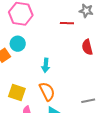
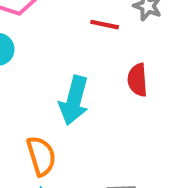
cyan arrow: (46, 65) -> (74, 100), moved, size x1.6

